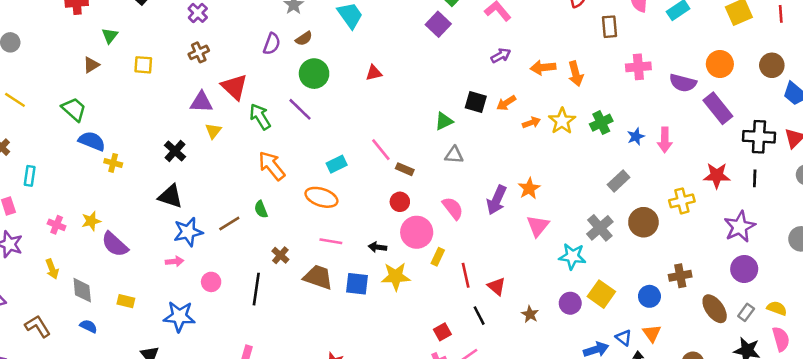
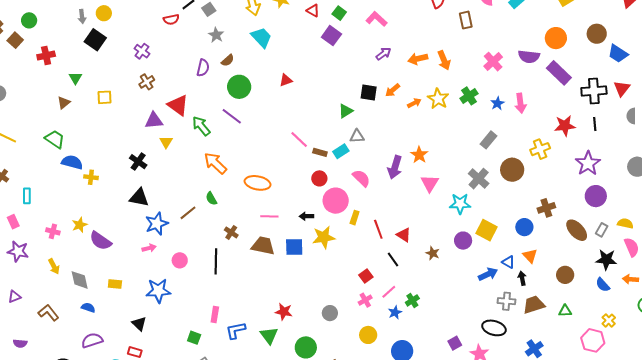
pink cross: (638, 67) -> (493, 62), moved, turned -30
cyan rectangle: (337, 164) -> (341, 151), moved

